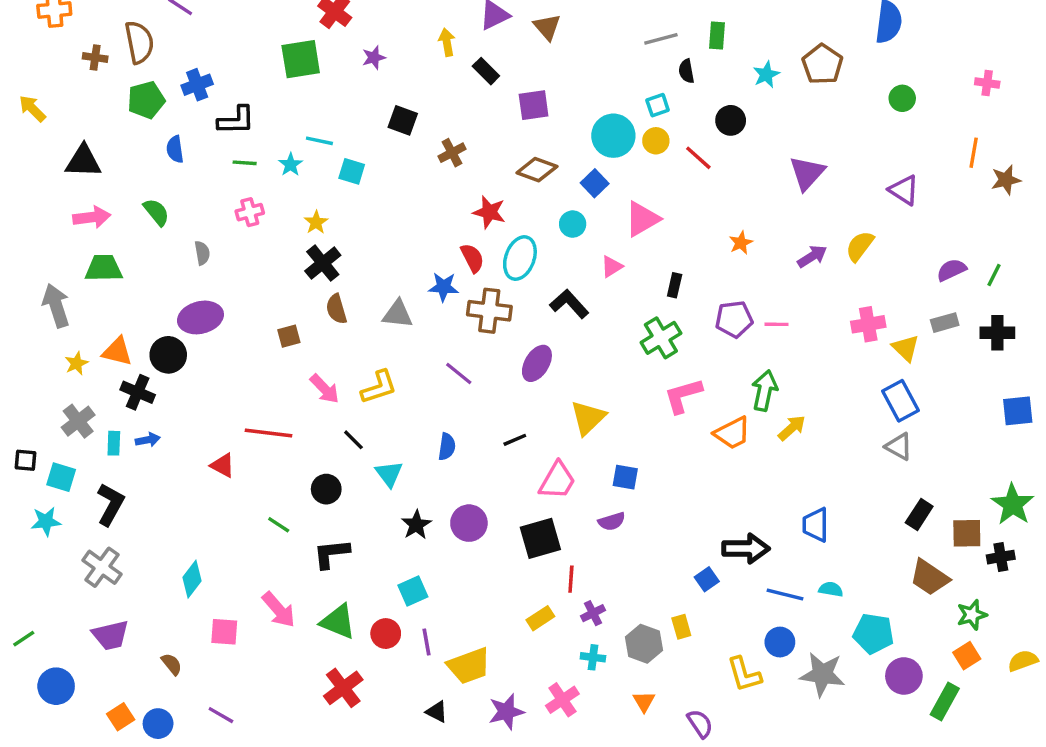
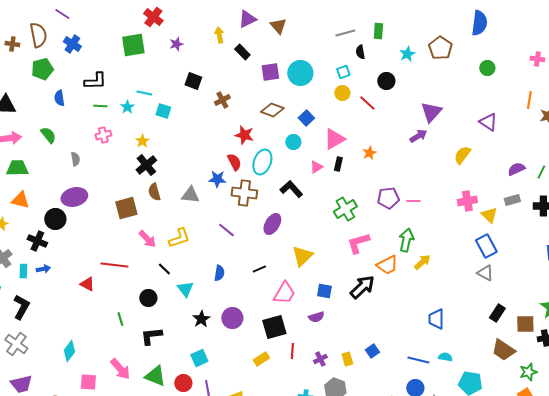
blue cross: (197, 85) -> (72, 44), moved, turned -36
cyan circle: (613, 136) -> (300, 73), moved
orange star: (741, 243) -> (369, 153), moved
purple arrow: (812, 256) -> (418, 136), moved
black rectangle: (675, 285) -> (338, 164), moved
brown square: (289, 336) -> (126, 208), size x1.6
orange triangle: (117, 351) -> (20, 200), moved
green line: (279, 525) -> (120, 319), turned 40
black arrow: (746, 549) -> (362, 287), moved, turned -44
purple cross: (593, 613) -> (320, 359), moved
yellow rectangle: (540, 618) -> (261, 359), moved
yellow rectangle: (681, 627) -> (347, 359), moved

